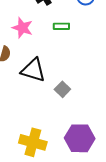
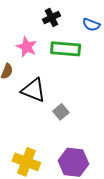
green rectangle: (61, 26) -> (66, 49), size x1.8

